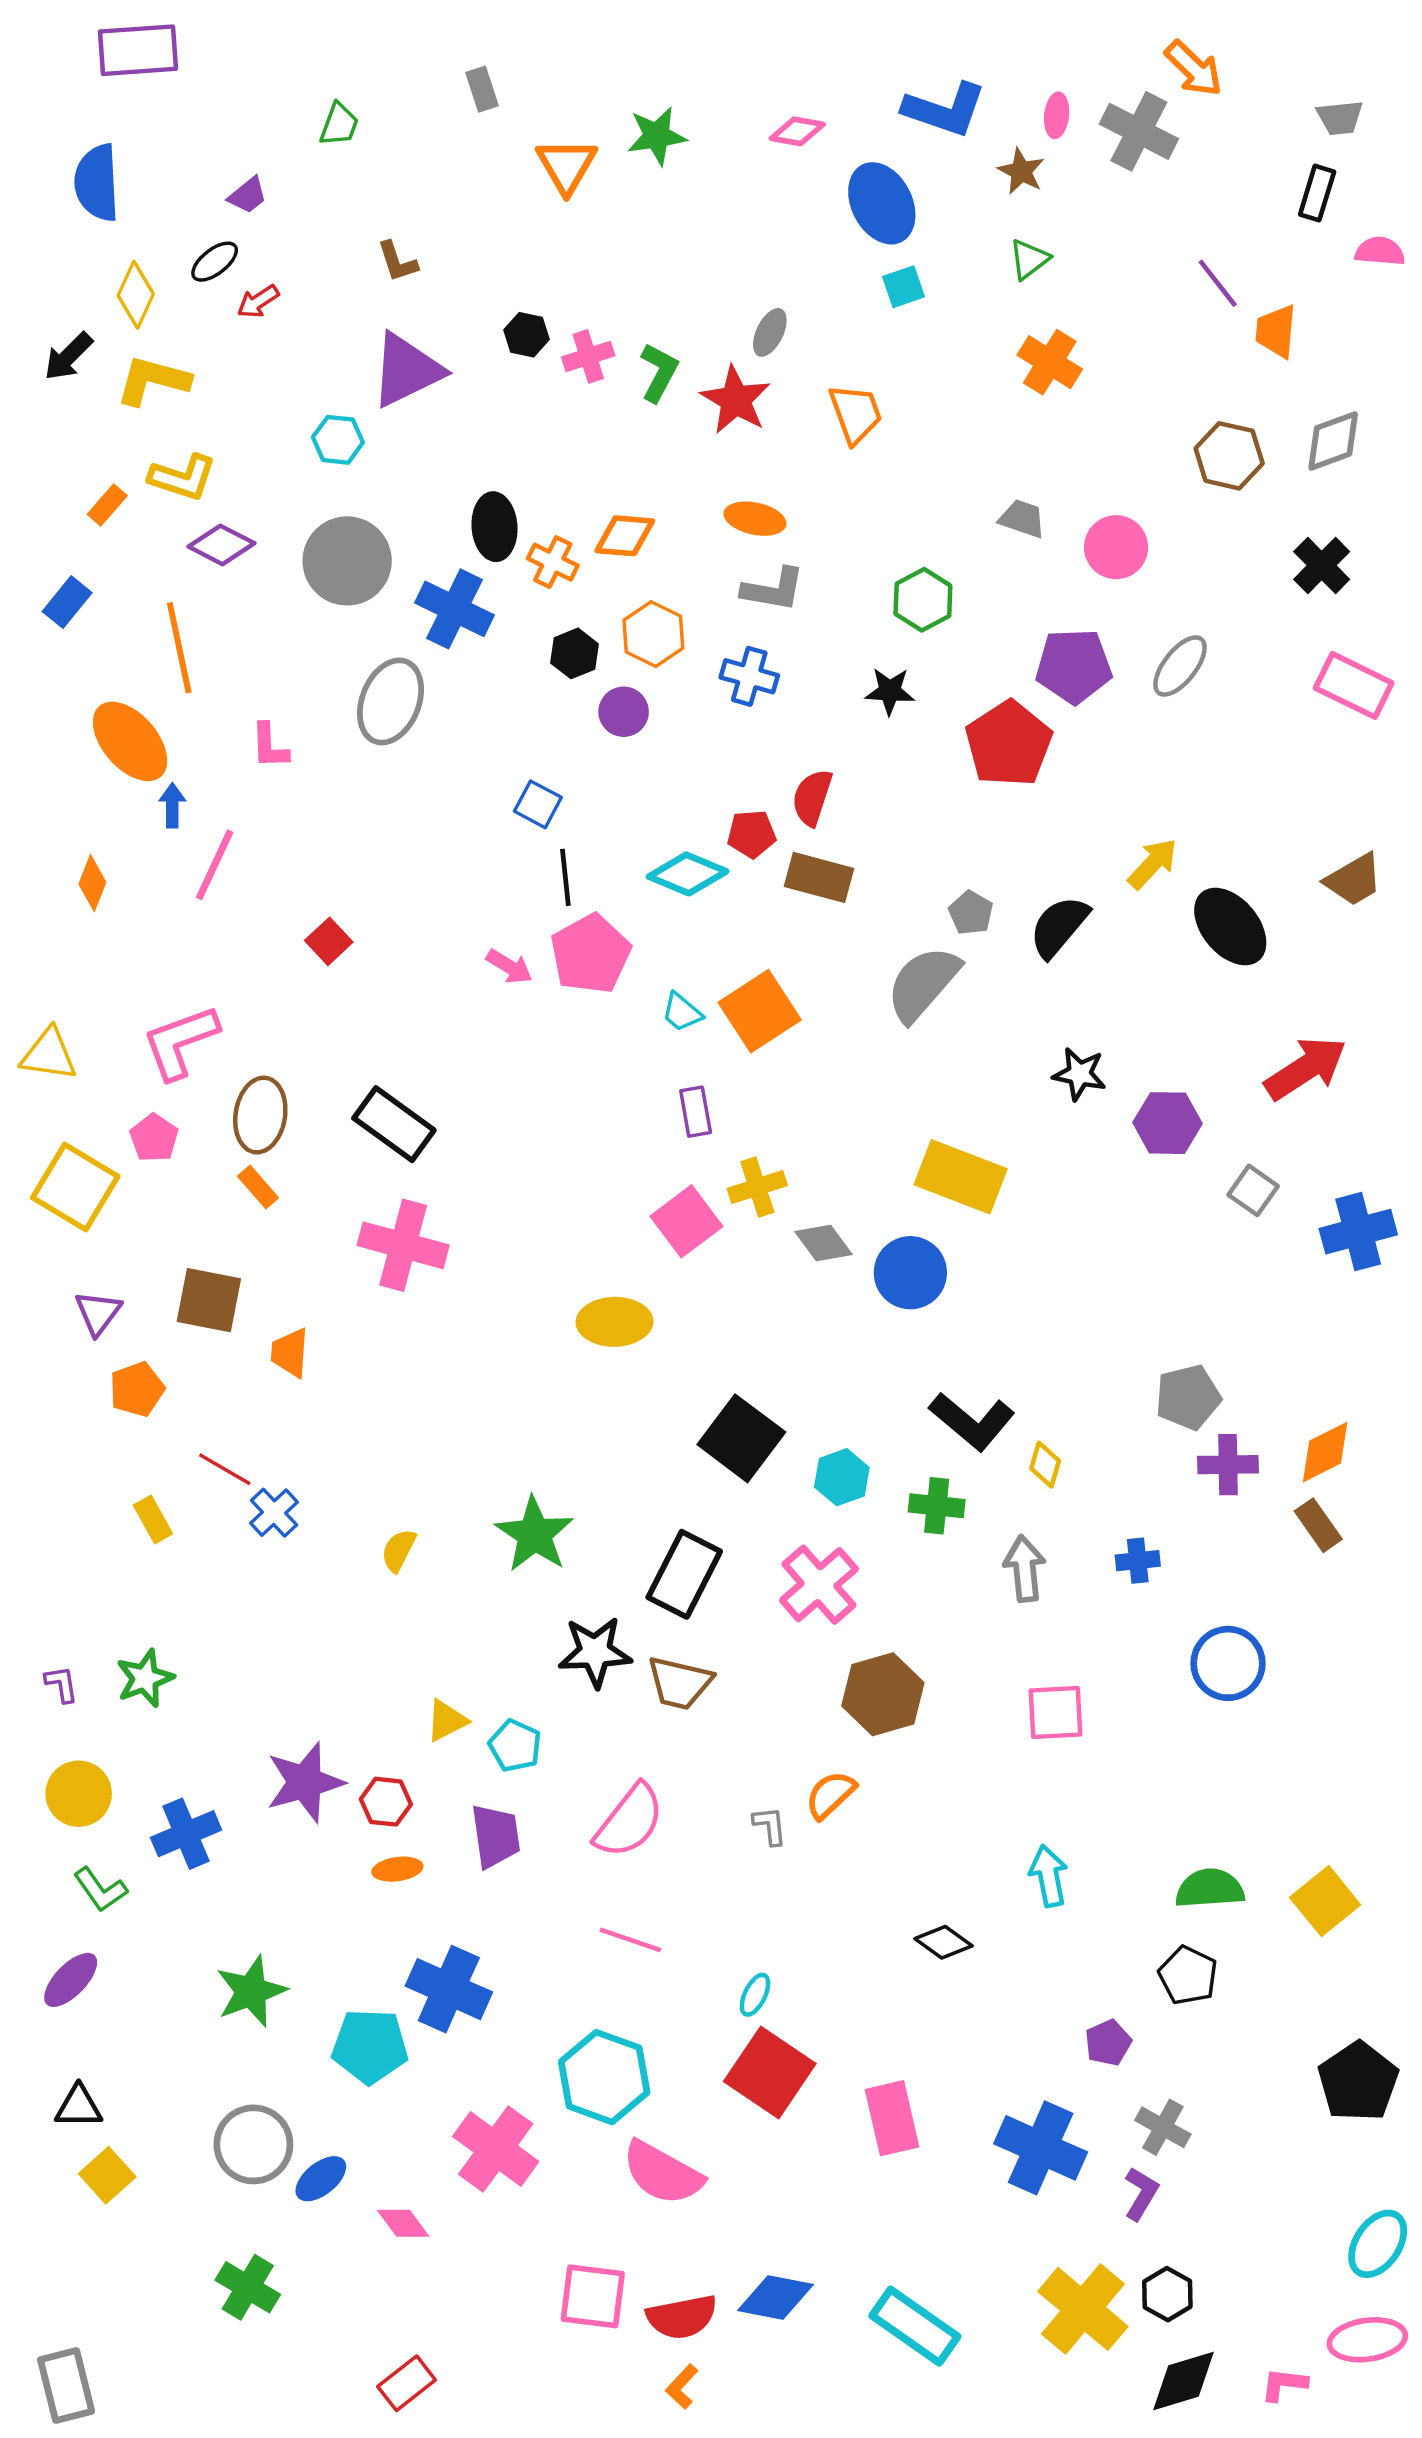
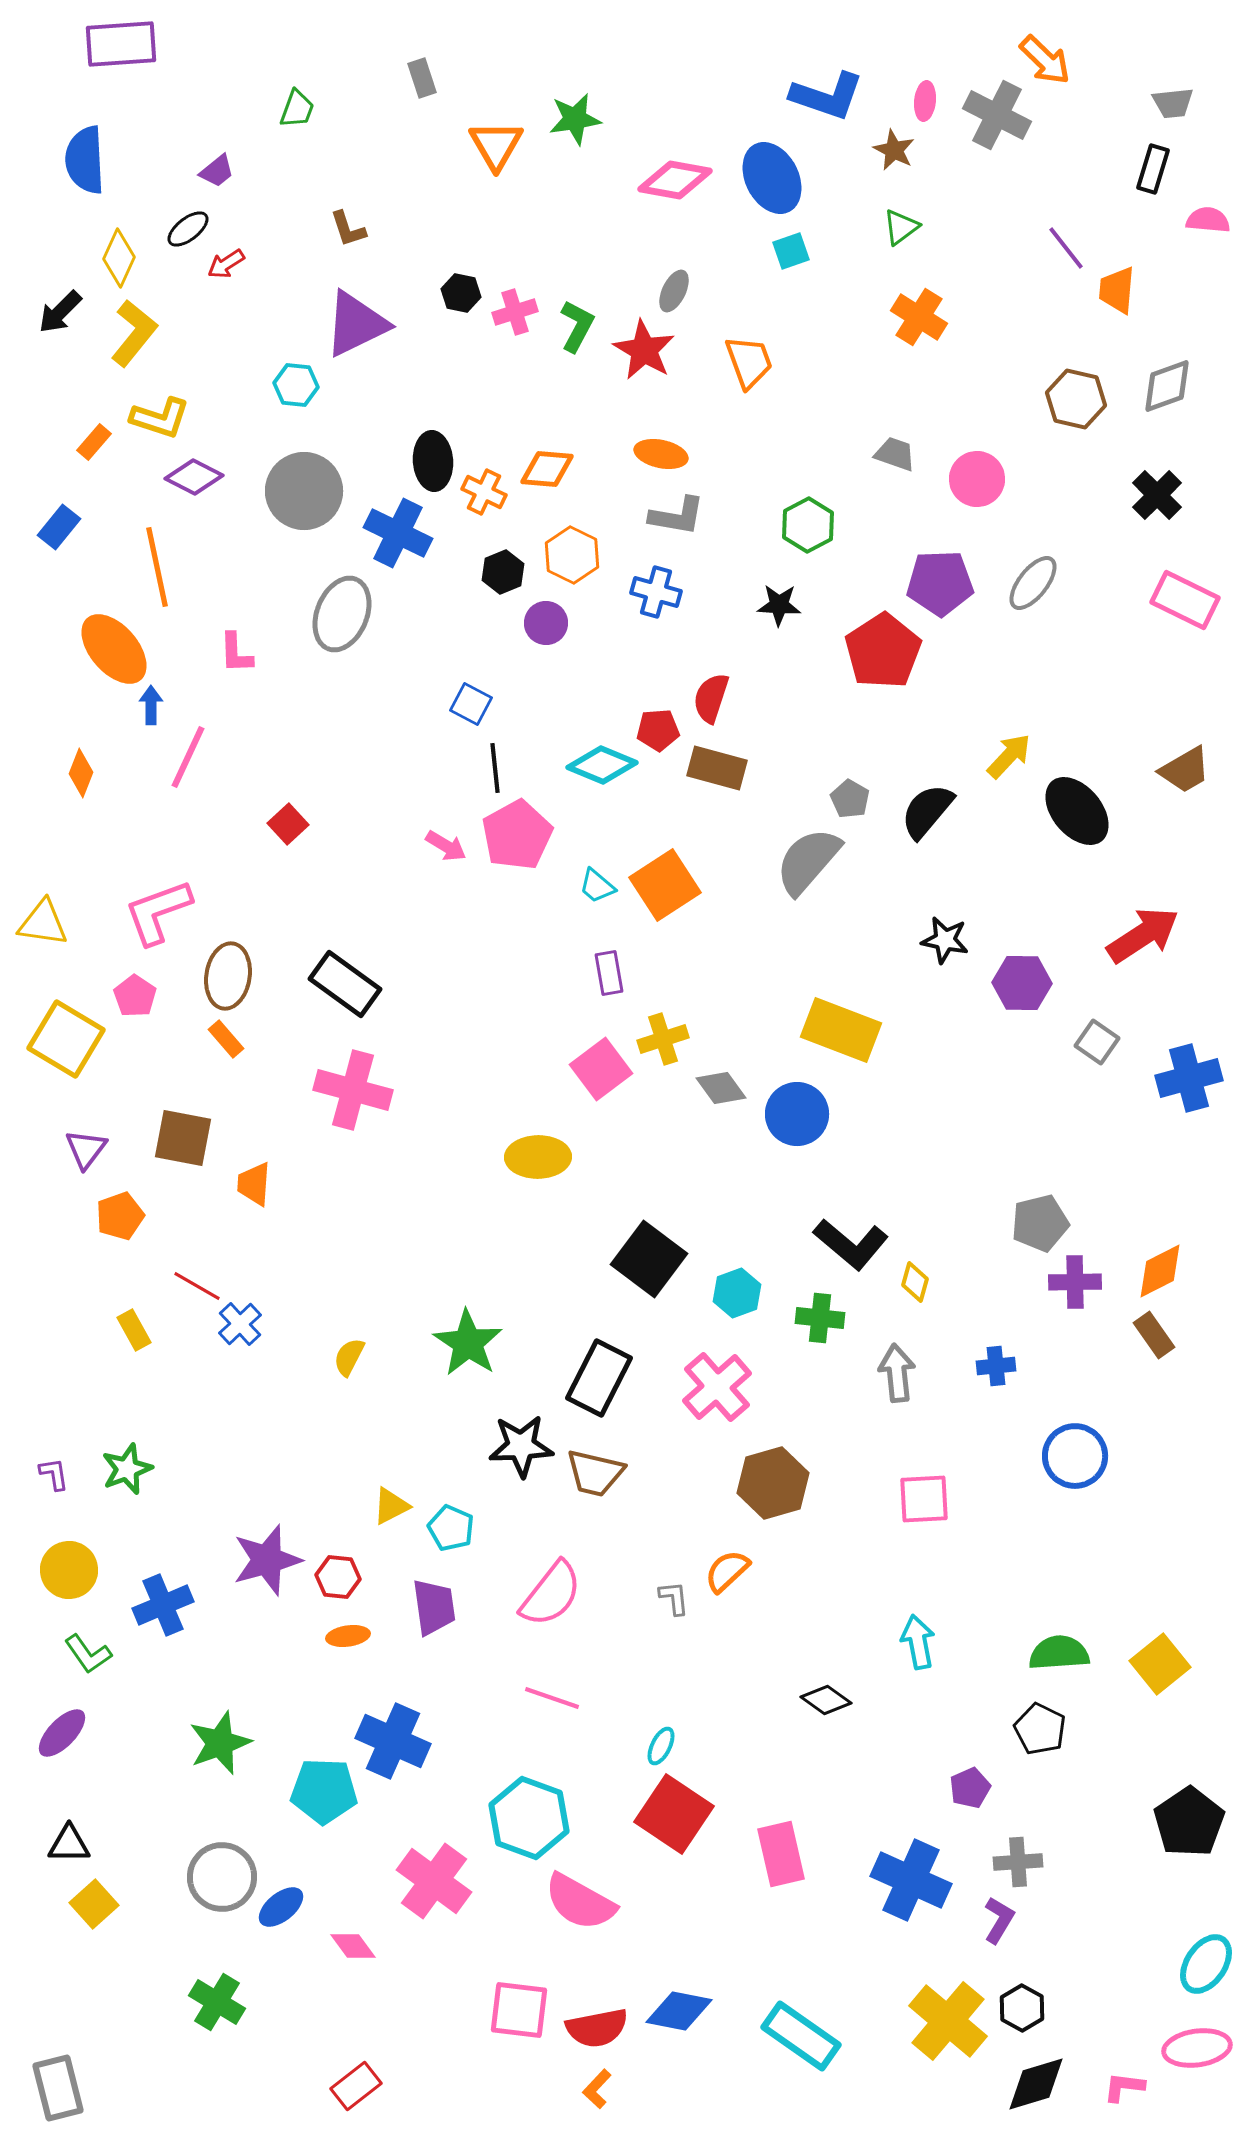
pink diamond: (797, 131) -> (675, 180), moved, size x1.5
yellow L-shape: (153, 380) -> (134, 333), turned 114
gray cross: (1163, 2127) -> (1018, 1862), turned -33

